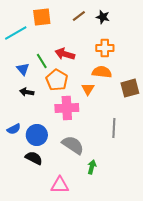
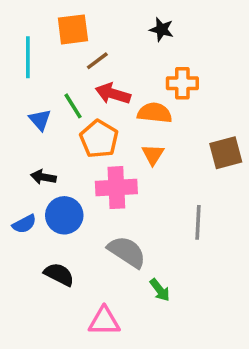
brown line: (79, 16) -> (97, 61), moved
black star: (103, 17) -> (162, 29), moved
cyan line: (16, 33) -> (28, 57), turned -60
orange semicircle: (102, 72) -> (155, 113), moved
black arrow: (27, 92) -> (43, 177), moved
blue circle: (37, 135) -> (64, 215), moved
green arrow: (92, 167) -> (160, 290), turned 128

